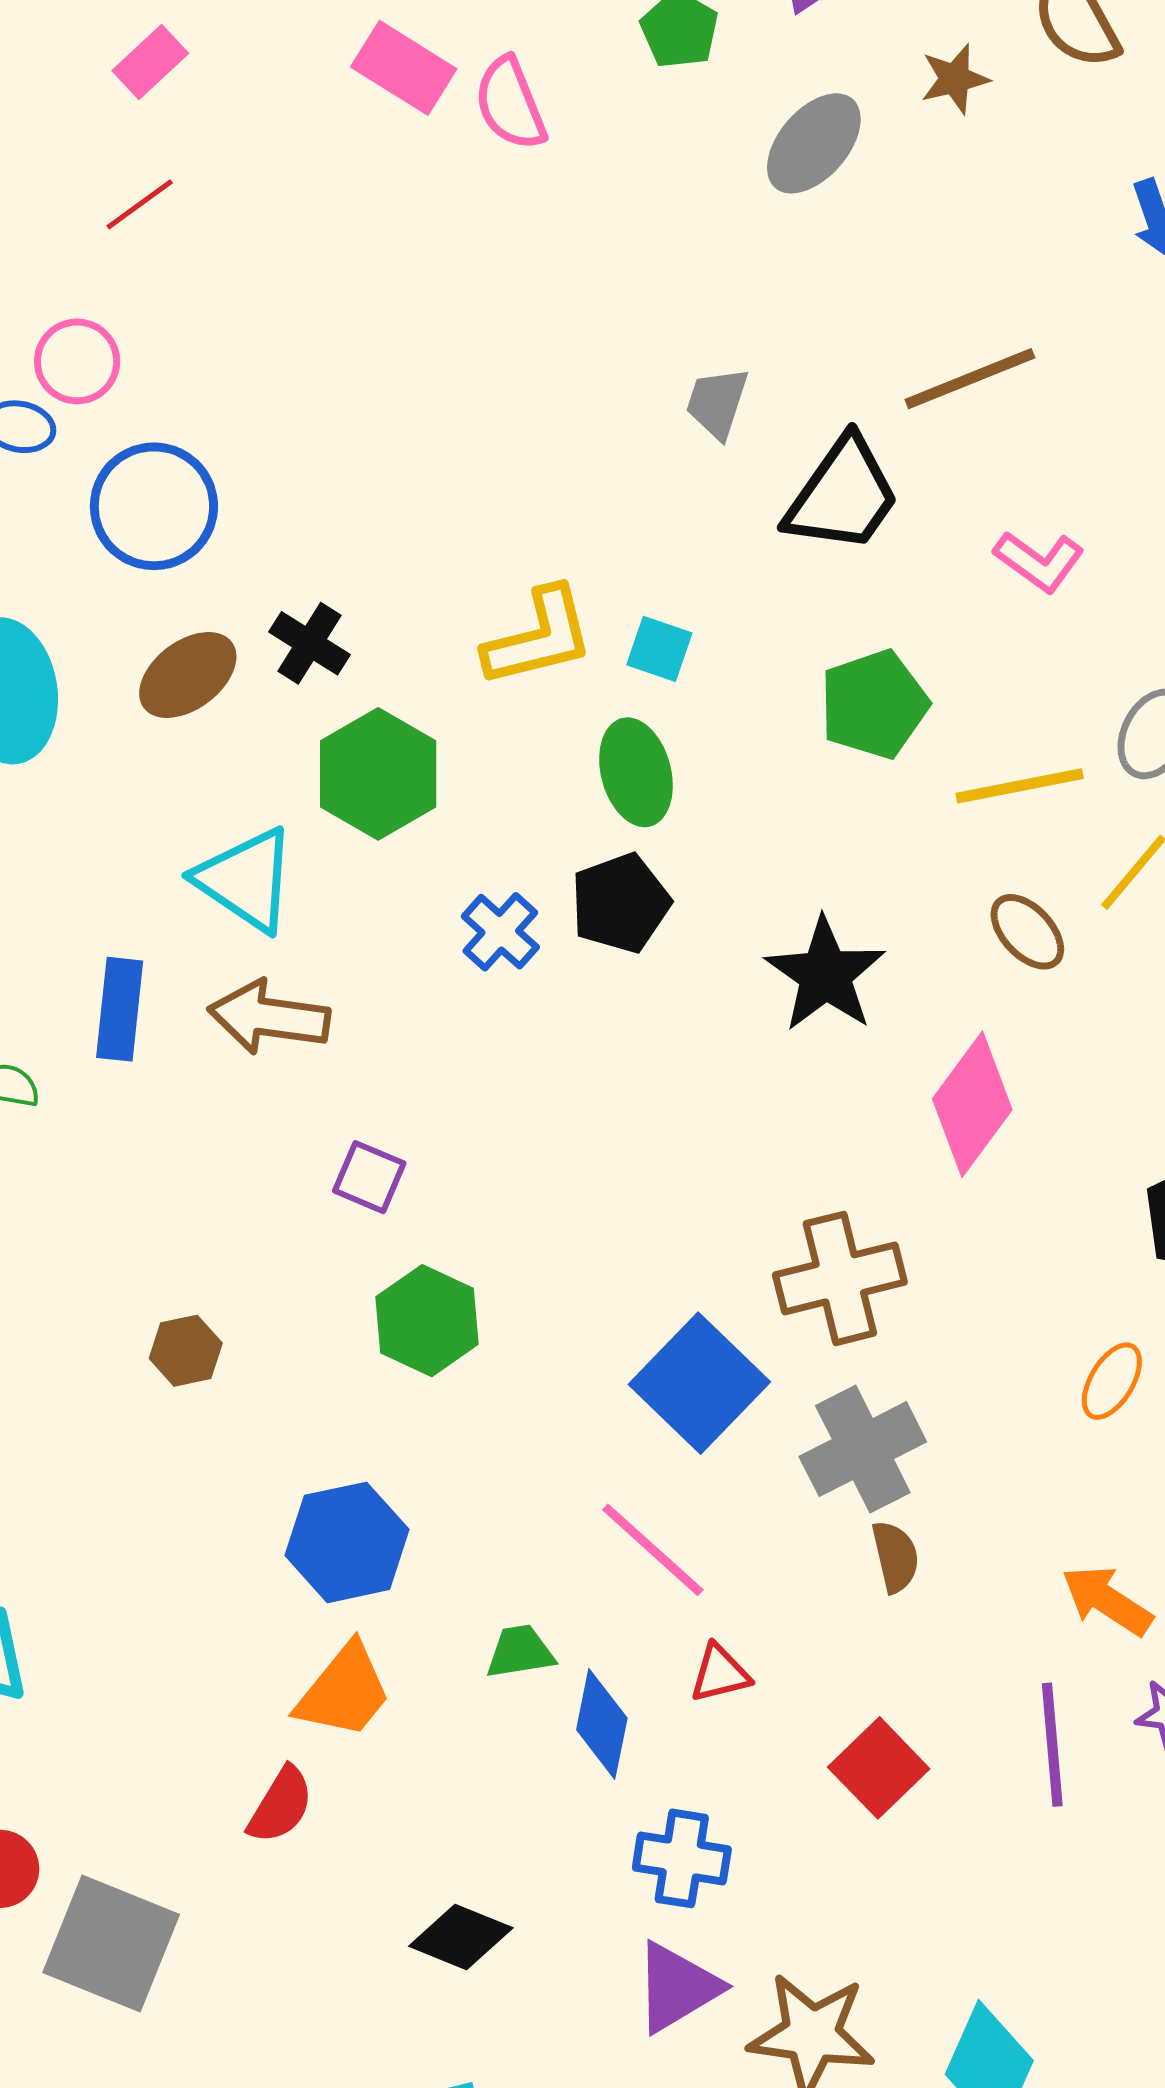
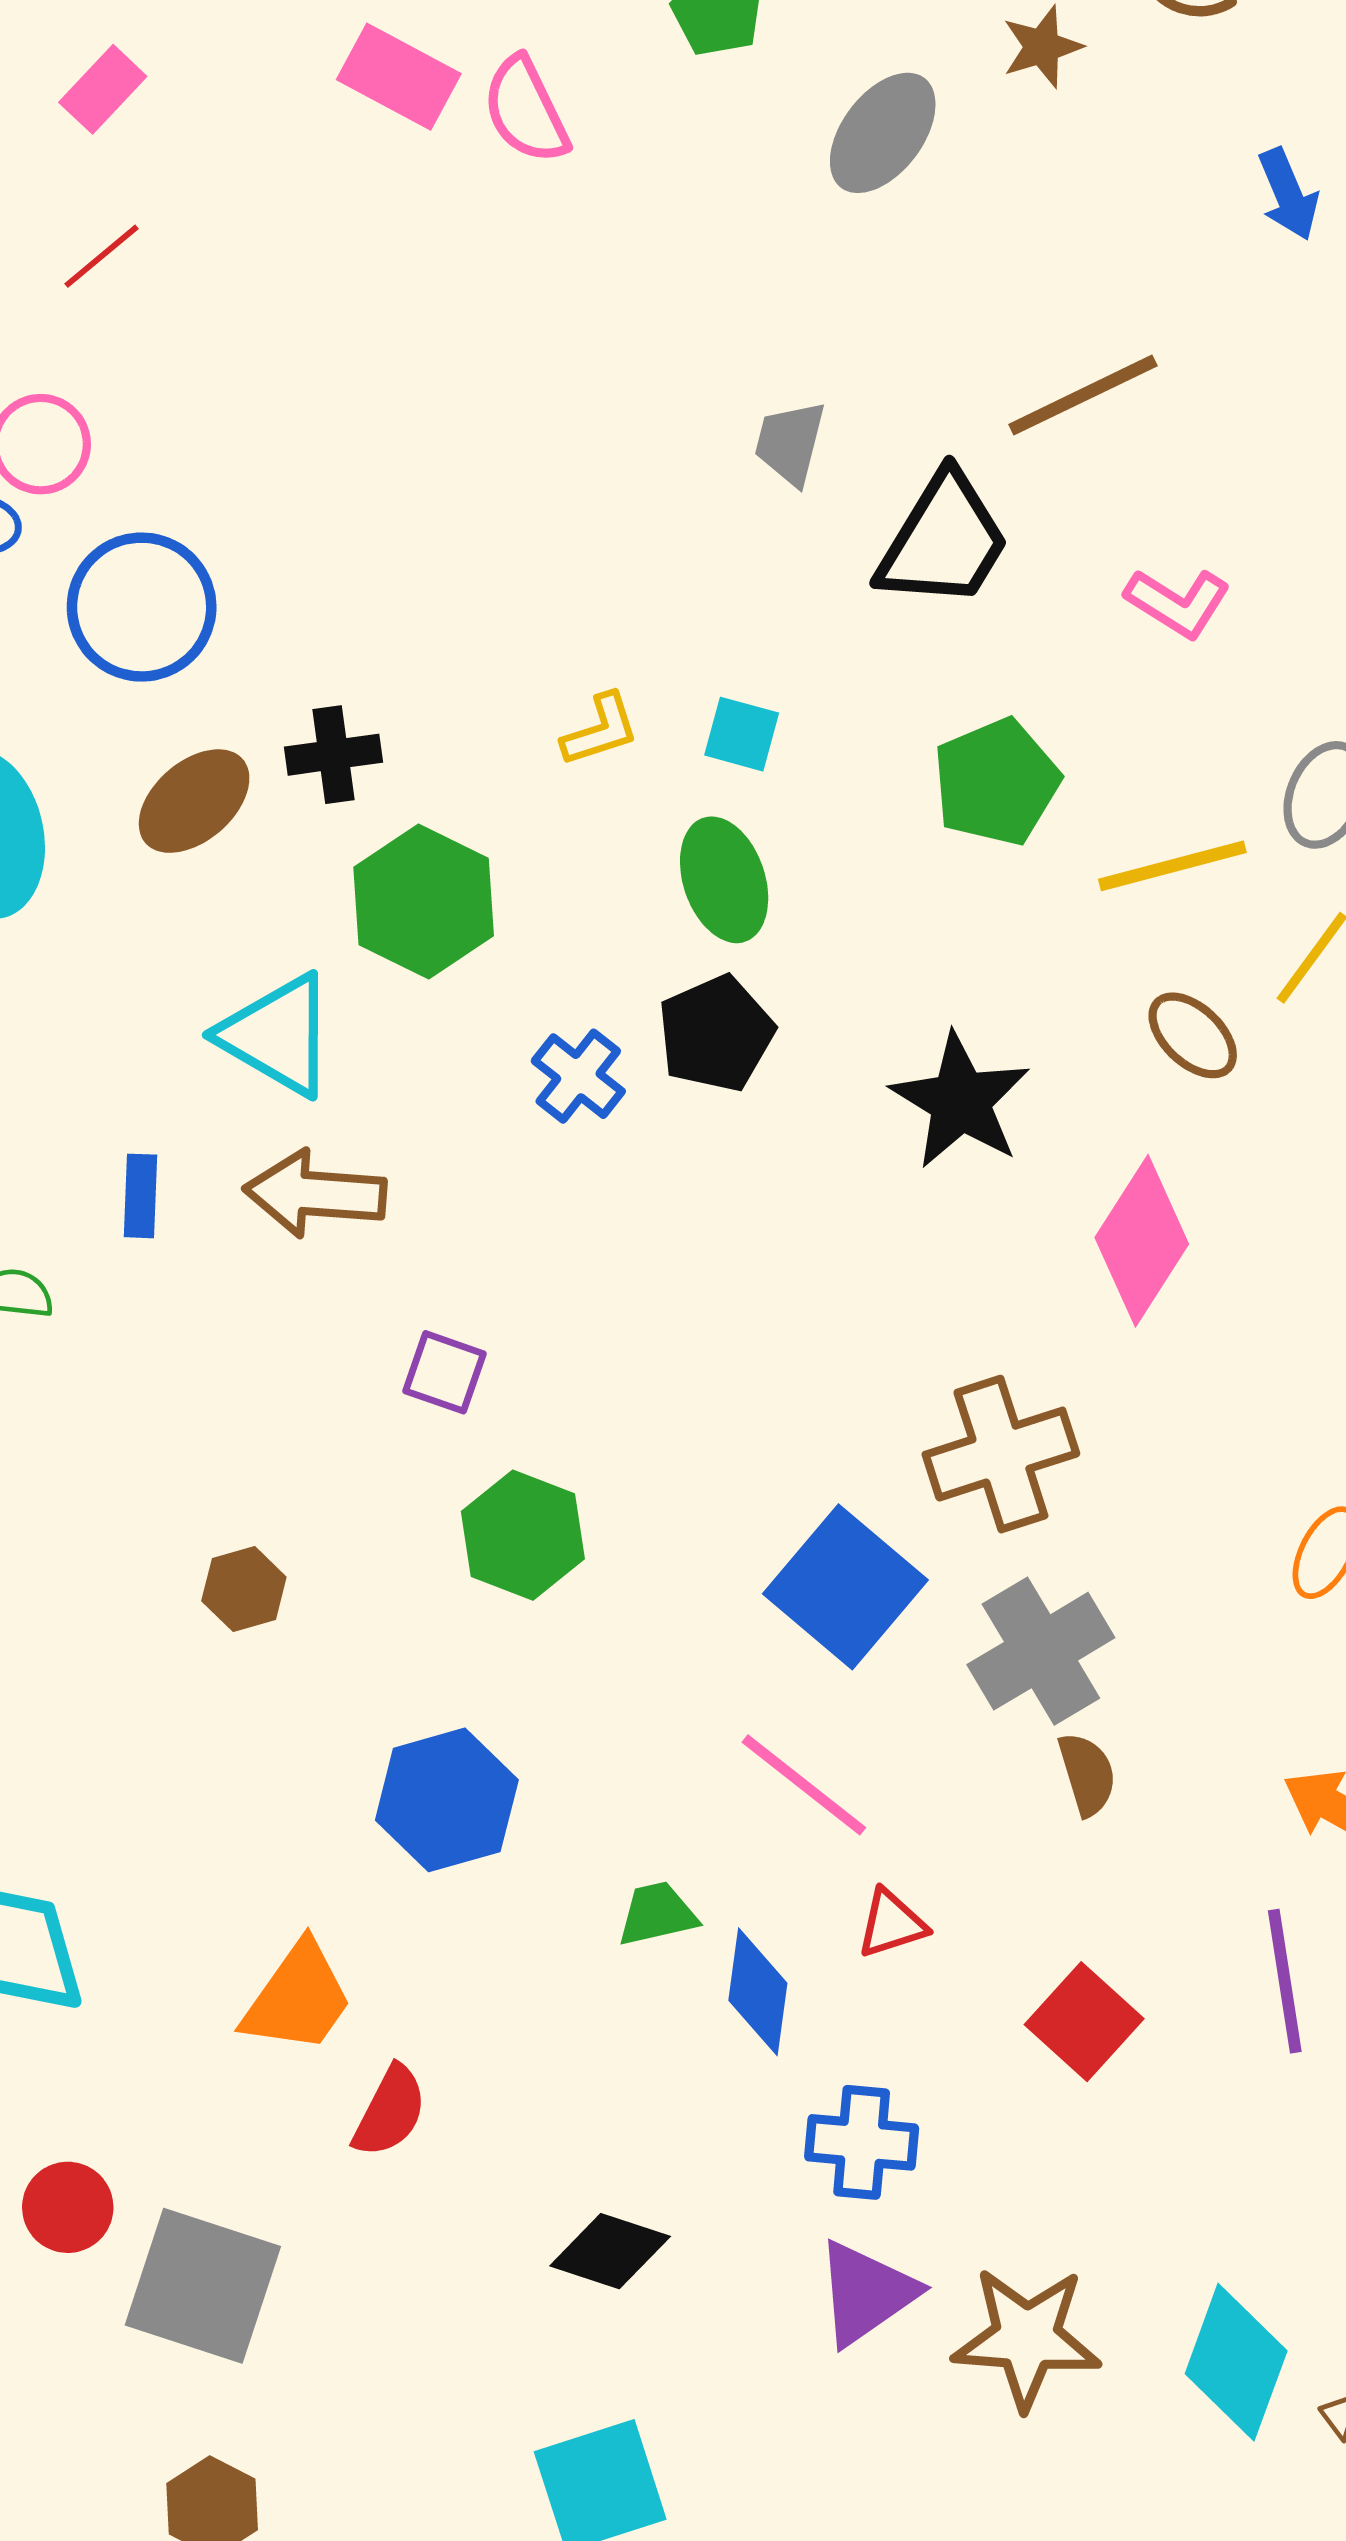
yellow L-shape: (539, 637) -> (600, 730), size x0.6
black cross: (309, 643) -> (333, 755), turned -36
blue rectangle: (120, 1009) -> (141, 1196), size x0.7
orange trapezoid: (344, 1691) -> (298, 1998), moved

